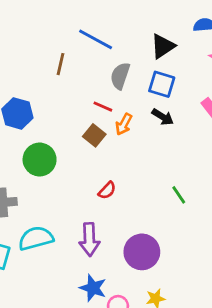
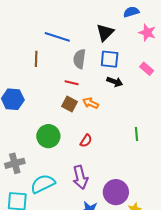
orange arrow: (124, 124) -> (91, 103), moved, turned 98
green circle: (40, 160) -> (48, 136), moved
green line: (179, 195) -> (137, 134), turned 40
purple circle: (142, 252) -> (116, 192), moved

